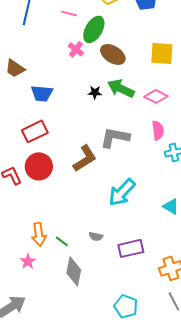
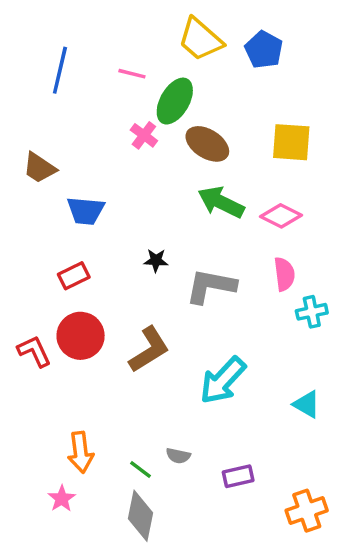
black star: (95, 92) -> (156, 260), moved
red rectangle: (35, 131) -> (74, 276), size x0.7
brown L-shape: (85, 158) -> (149, 350), moved
green line: (62, 241) -> (140, 469), moved
purple rectangle: (131, 248) -> (238, 476), size x0.7

